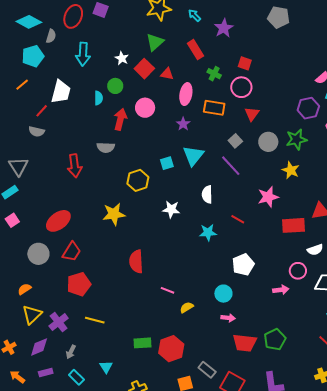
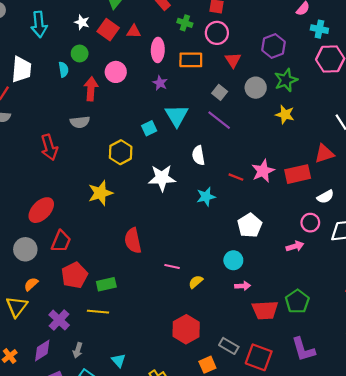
purple hexagon: (308, 108) -> (274, 46), moved
pink star: (268, 197) -> (263, 171), moved
white star: (171, 209) -> (162, 178), size x1.4
orange semicircle: (24, 289) -> (31, 284), moved
yellow triangle: (32, 315) -> (17, 307), moved
green rectangle: (142, 343) -> (106, 284), moved

